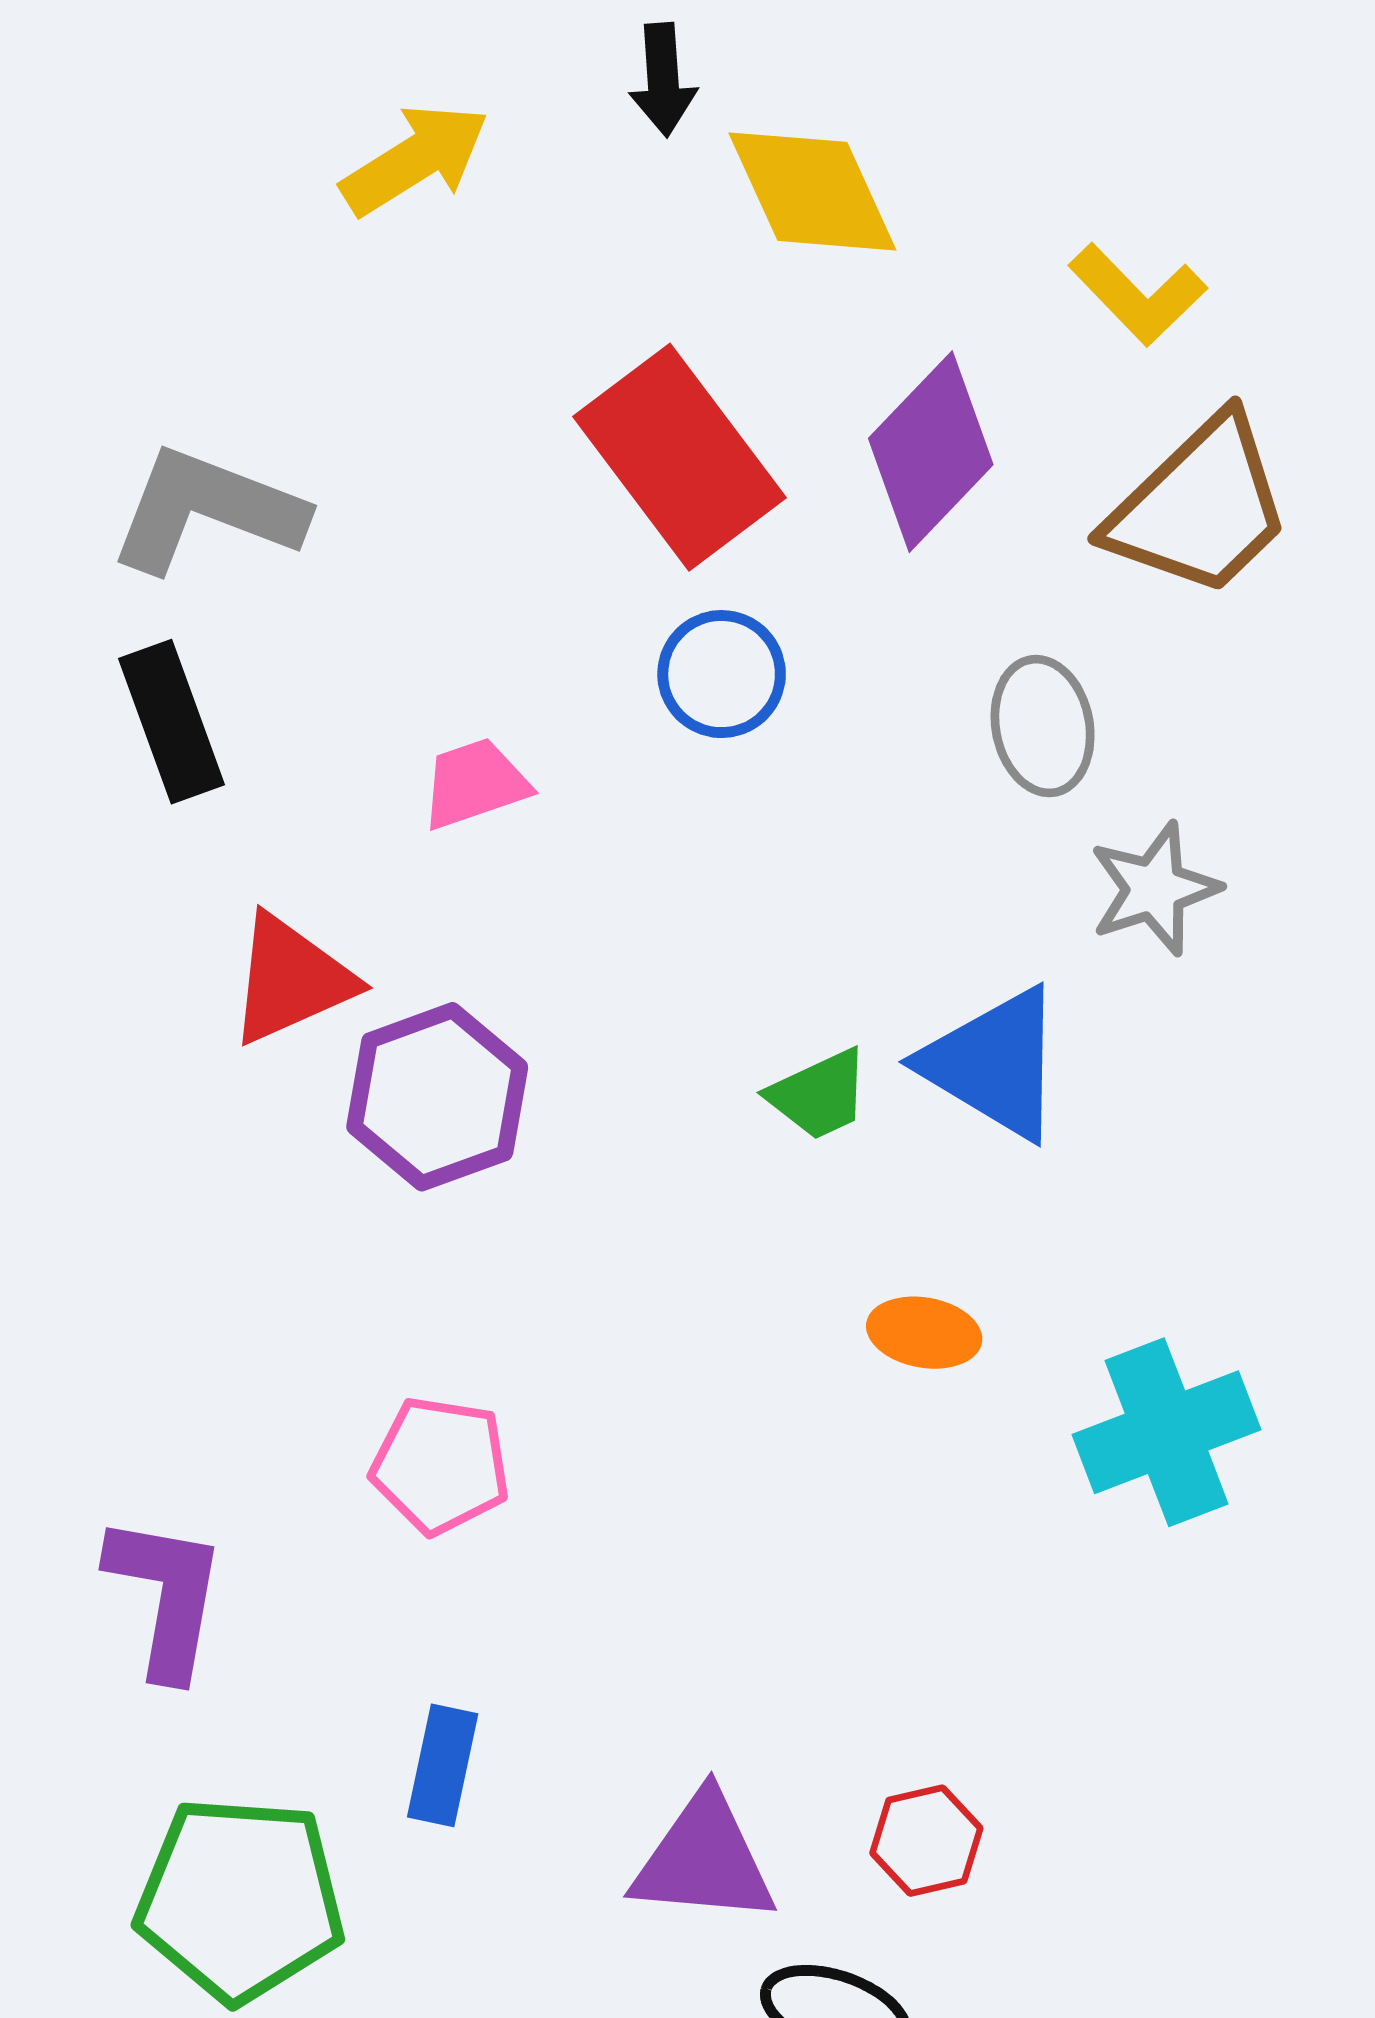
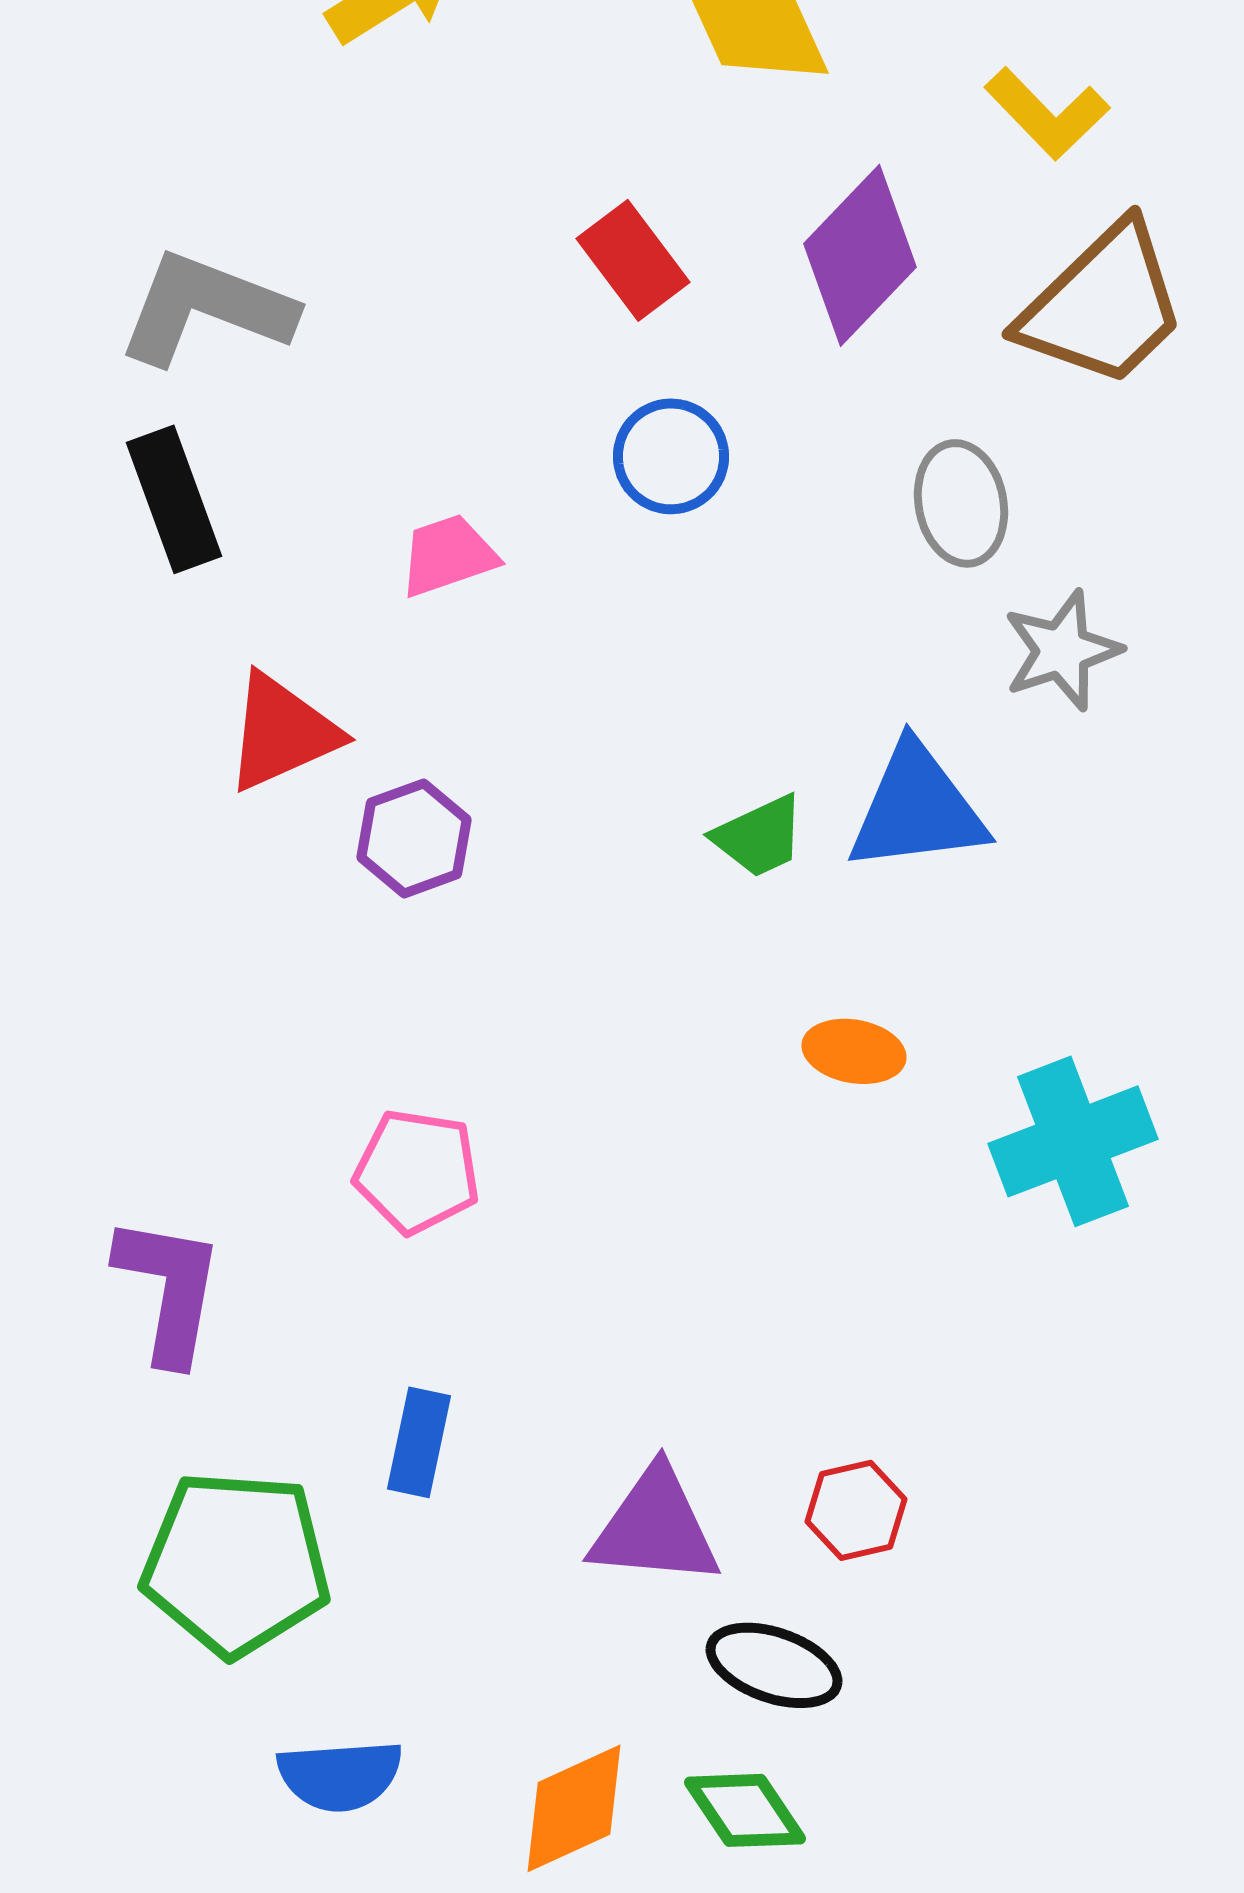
red rectangle: (680, 457) -> (633, 260), size x0.6
blue triangle: (994, 1064) -> (917, 808), turned -38
purple hexagon: (437, 1097) -> (414, 838), size x0.7

